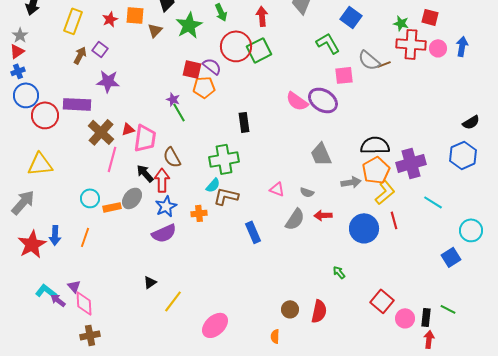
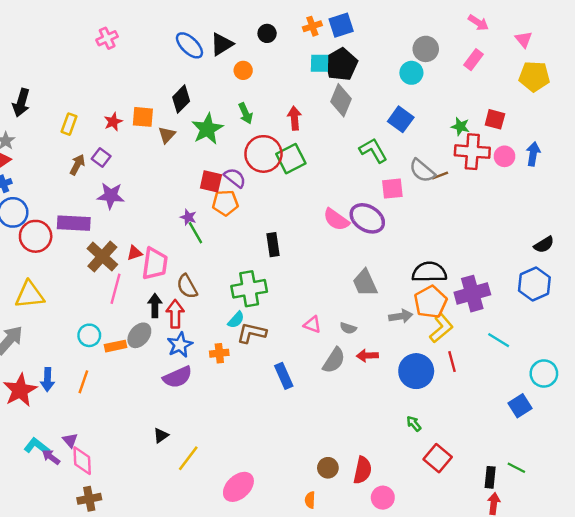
yellow rectangle: (73, 21) -> (69, 124), size x0.7
black arrow: (145, 173) -> (155, 305), turned 42
green arrow: (339, 272) -> (414, 424), moved
pink circle: (405, 318) -> (383, 498), moved

